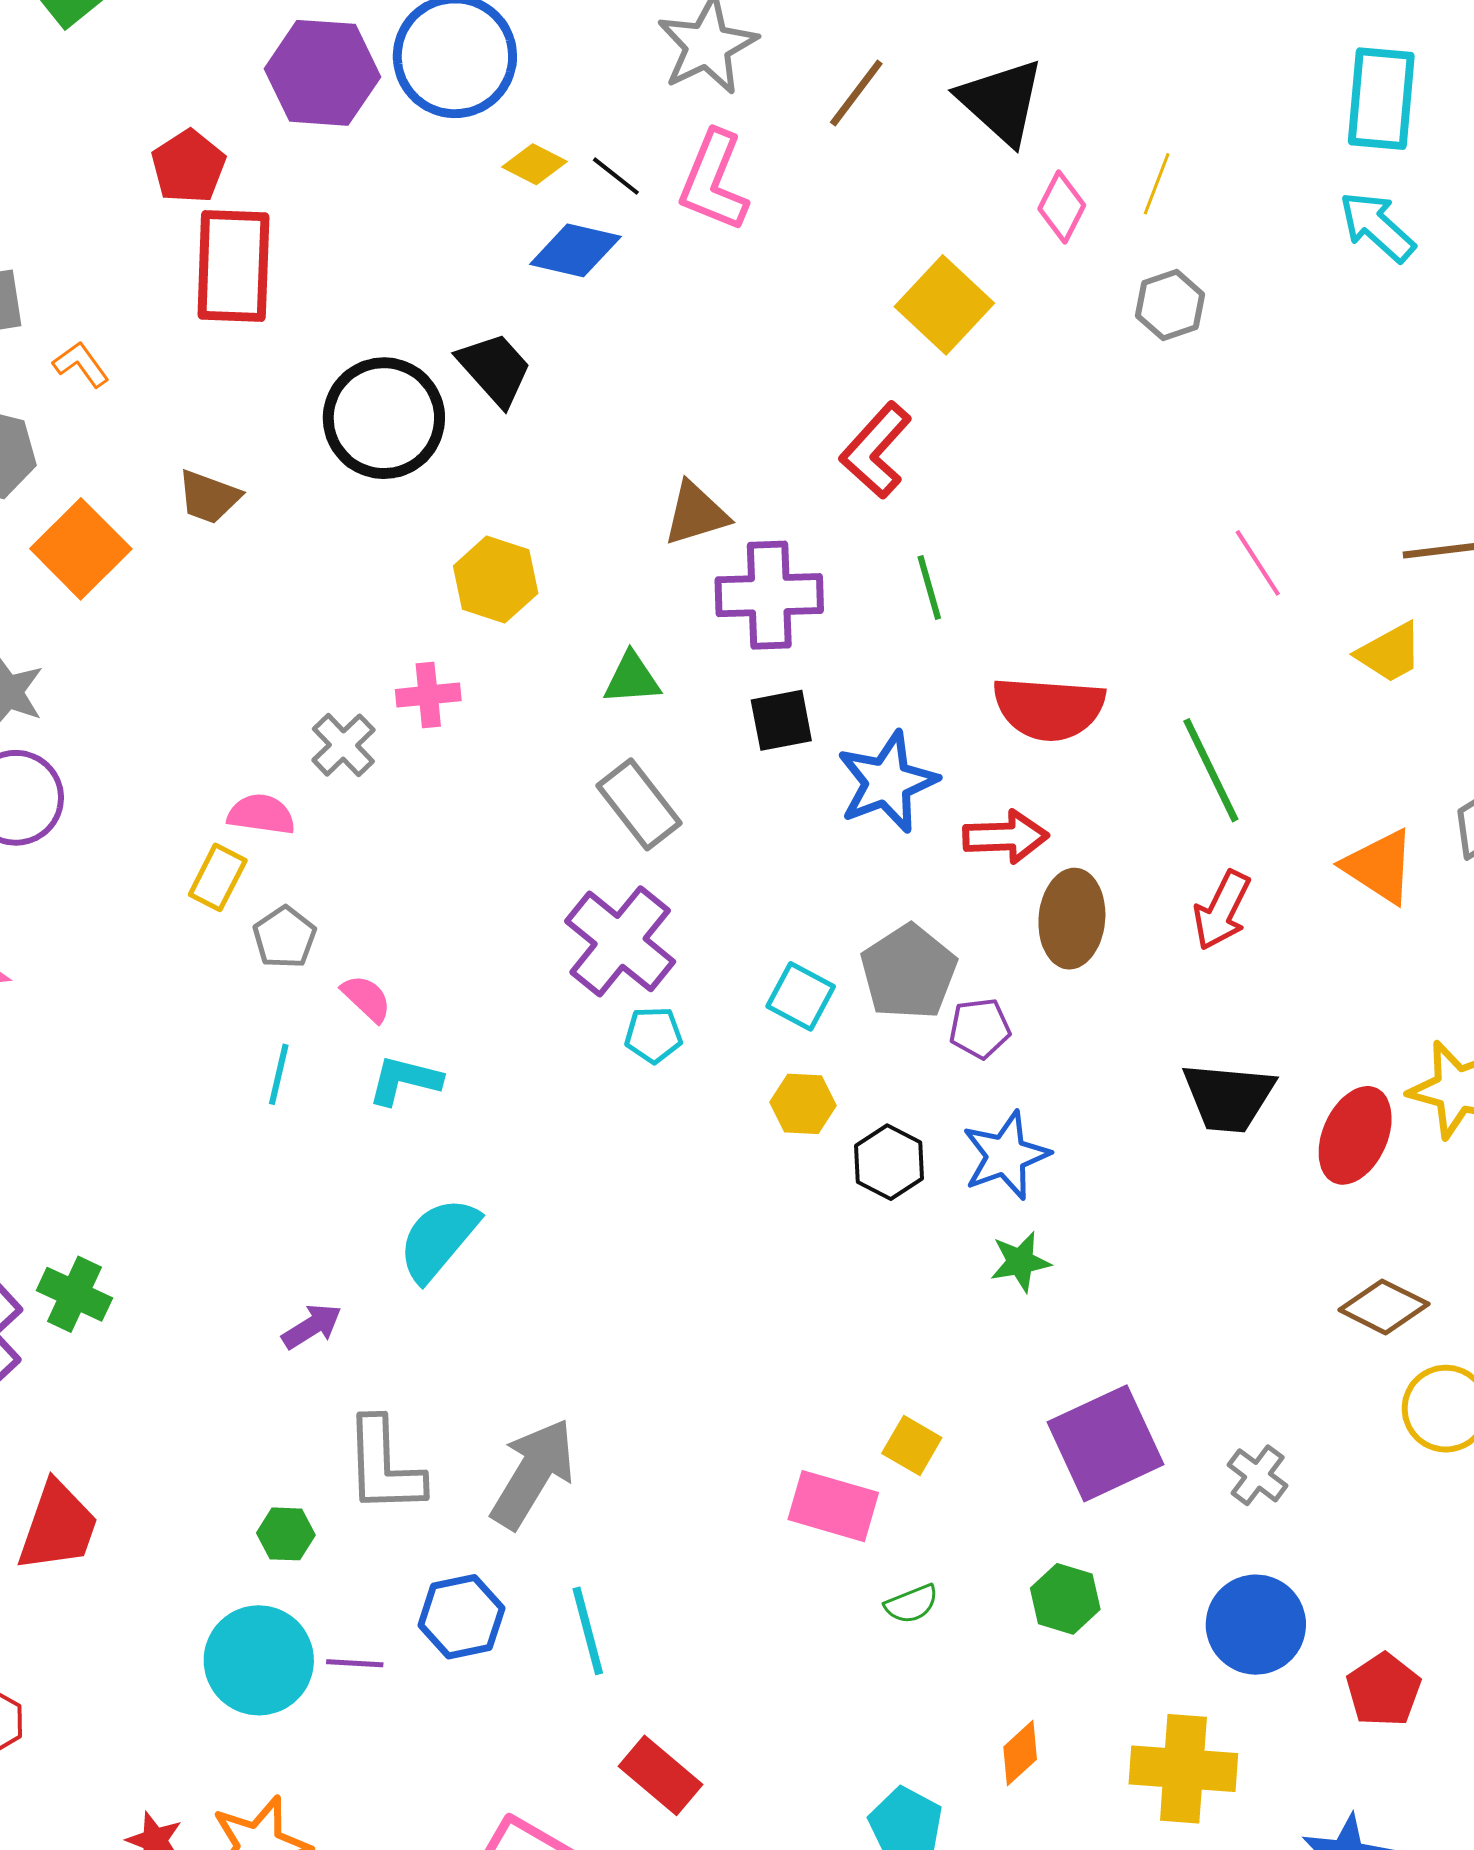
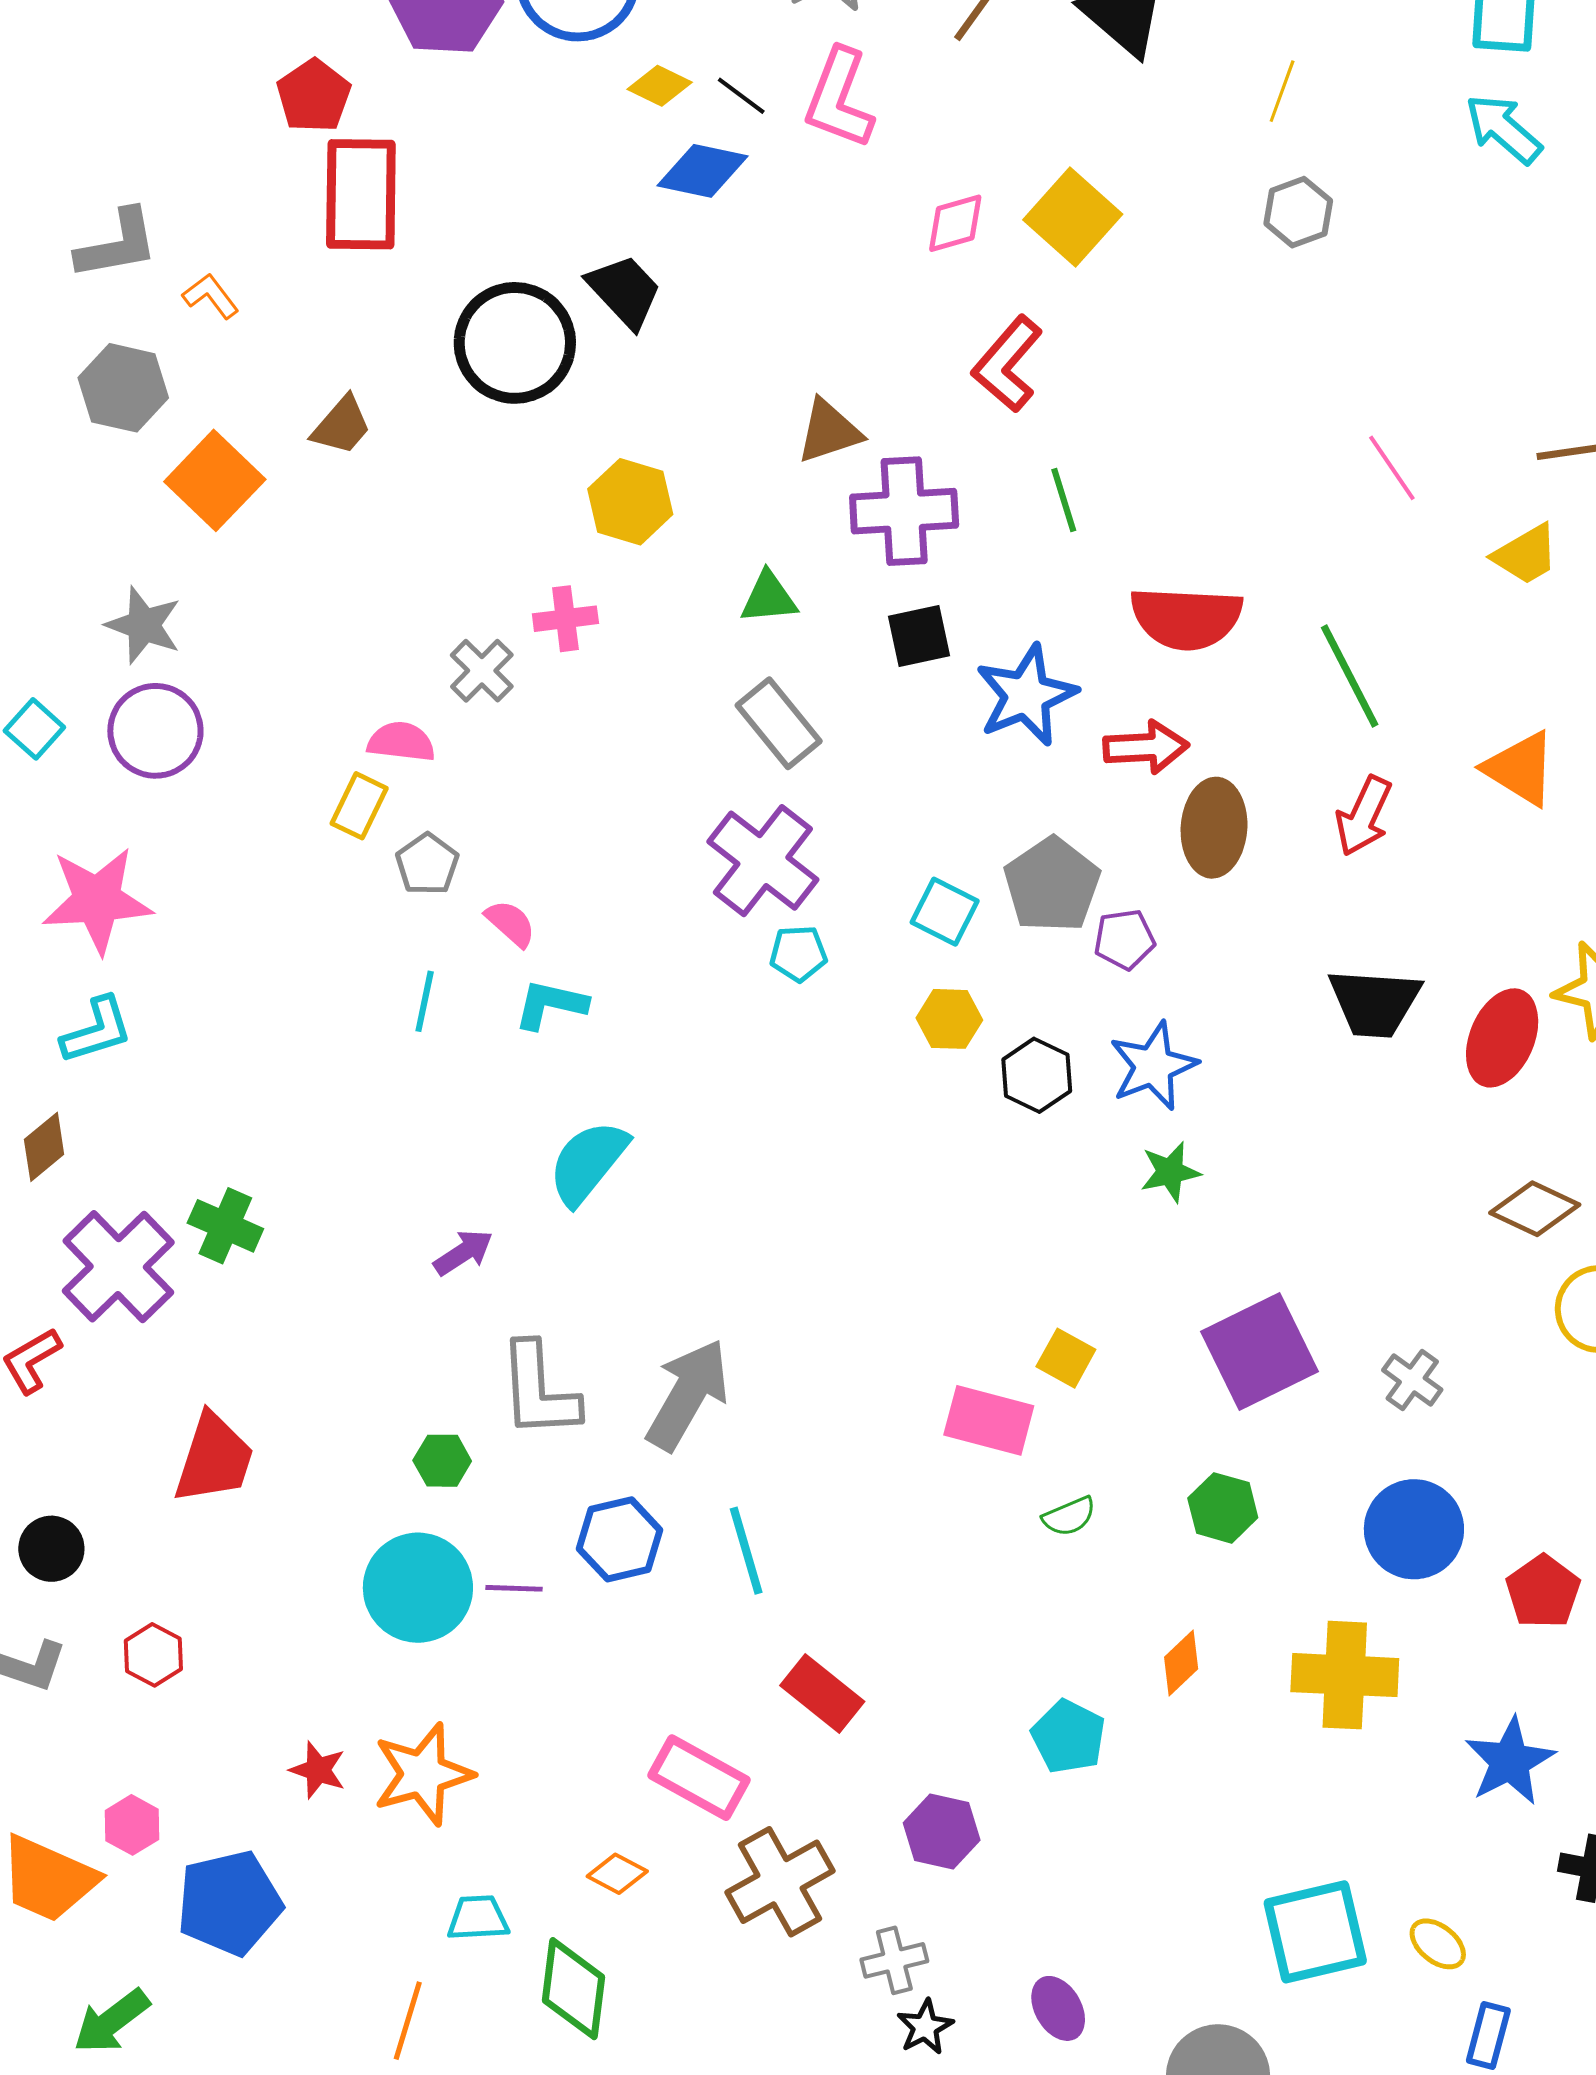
pink diamond: (1062, 207) -> (955, 223), moved, turned 48
brown trapezoid: (209, 497) -> (342, 426), turned -68

